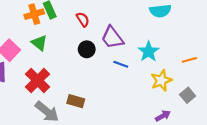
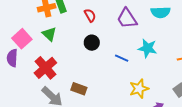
purple trapezoid: (112, 38) -> (127, 18), moved
cyan star: (149, 51) -> (147, 48), turned -30
yellow star: (161, 80) -> (139, 89), moved

